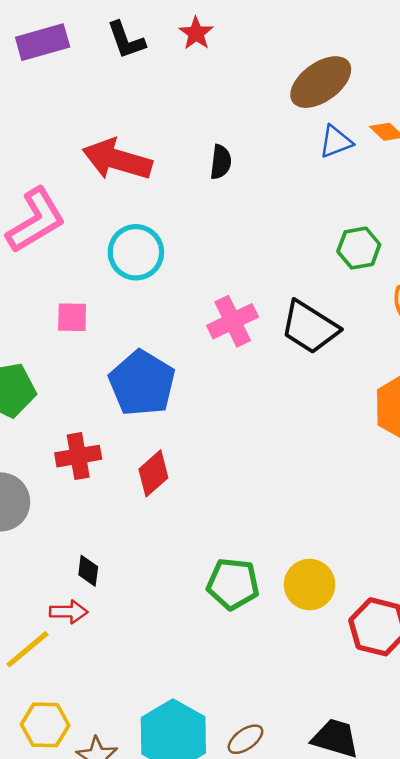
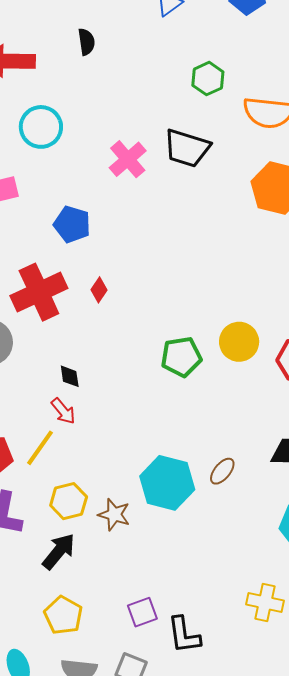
blue pentagon: (142, 383) -> (72, 224), size x0.7
red cross: (78, 456) -> (39, 292), size x1.6
red diamond: (153, 473) -> (99, 290), size x0.7
red arrow: (69, 612) -> (63, 411), turned 64

